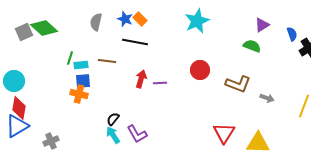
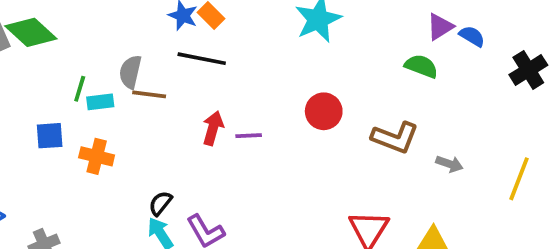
gray semicircle: (96, 22) -> (130, 72), moved
blue semicircle: (292, 34) -> (472, 36), moved, turned -40
blue square: (83, 81) -> (50, 136), moved

